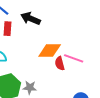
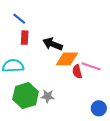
black arrow: (31, 19) -> (53, 44), moved

